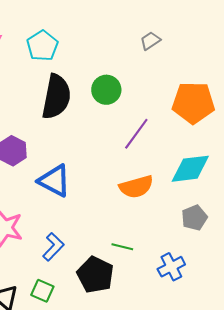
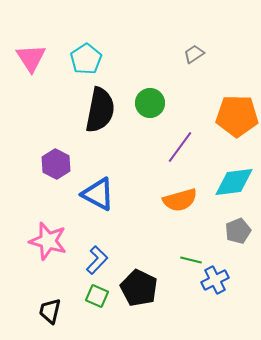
green line: (122, 247) -> (191, 260), moved
green square: (42, 291) -> (97, 296), moved

